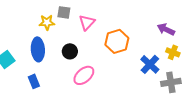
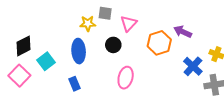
purple arrow: (166, 29) -> (183, 32), moved
black circle: (70, 51) -> (113, 45), moved
pink ellipse: (84, 75) -> (126, 78), turned -35

